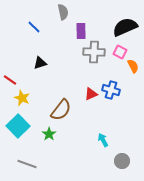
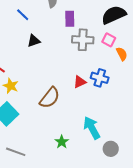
black triangle: (40, 63) -> (34, 41), moved
green star: (49, 134) -> (62, 142), moved
cyan arrow: (103, 140) -> (92, 128), size x1.6

